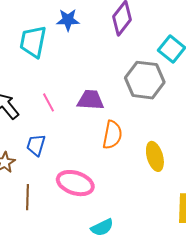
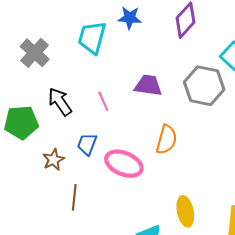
purple trapezoid: (91, 100) -> (148, 85), moved
yellow ellipse: (155, 156) -> (185, 211), moved
pink ellipse: (75, 183) -> (124, 164), moved

